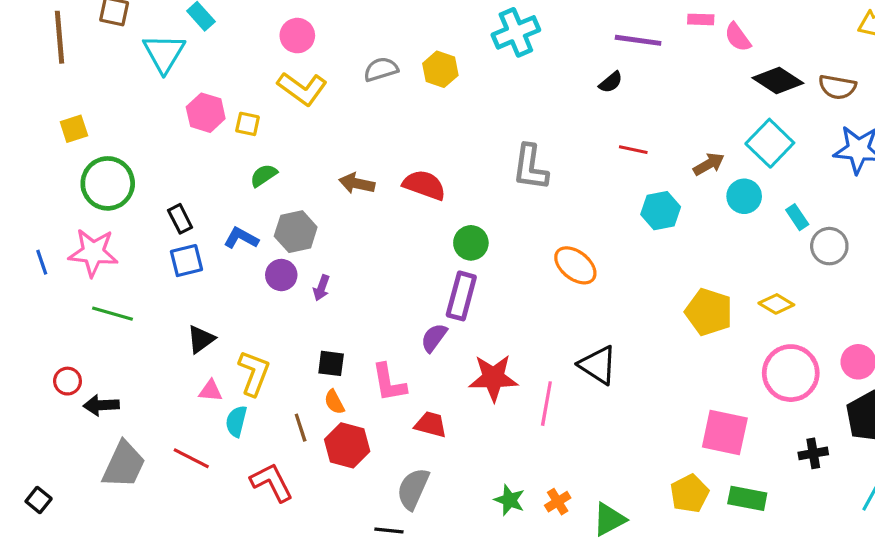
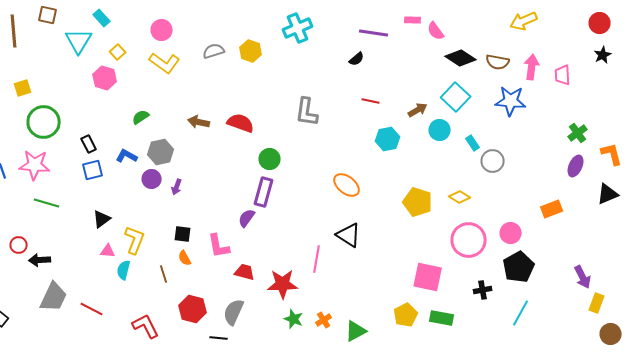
yellow square: (248, 124) -> (118, 52), moved, turned 35
orange ellipse: (575, 265) -> (347, 185), moved
red star: (493, 378) -> (283, 284), moved
red hexagon: (347, 445) -> (193, 309), moved
red line: (191, 458) -> (92, 309), moved
red L-shape: (272, 482) -> (146, 326), moved

